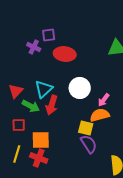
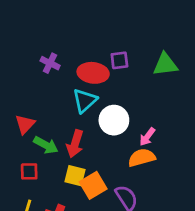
purple square: (49, 35) -> (119, 60), moved
cyan triangle: (44, 89) -> (85, 101), moved
yellow square: (86, 128) -> (75, 176), moved
orange square: (41, 140) -> (93, 185), moved, turned -30

